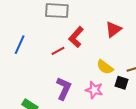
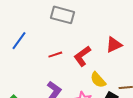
red L-shape: (76, 37) -> (82, 56), moved

